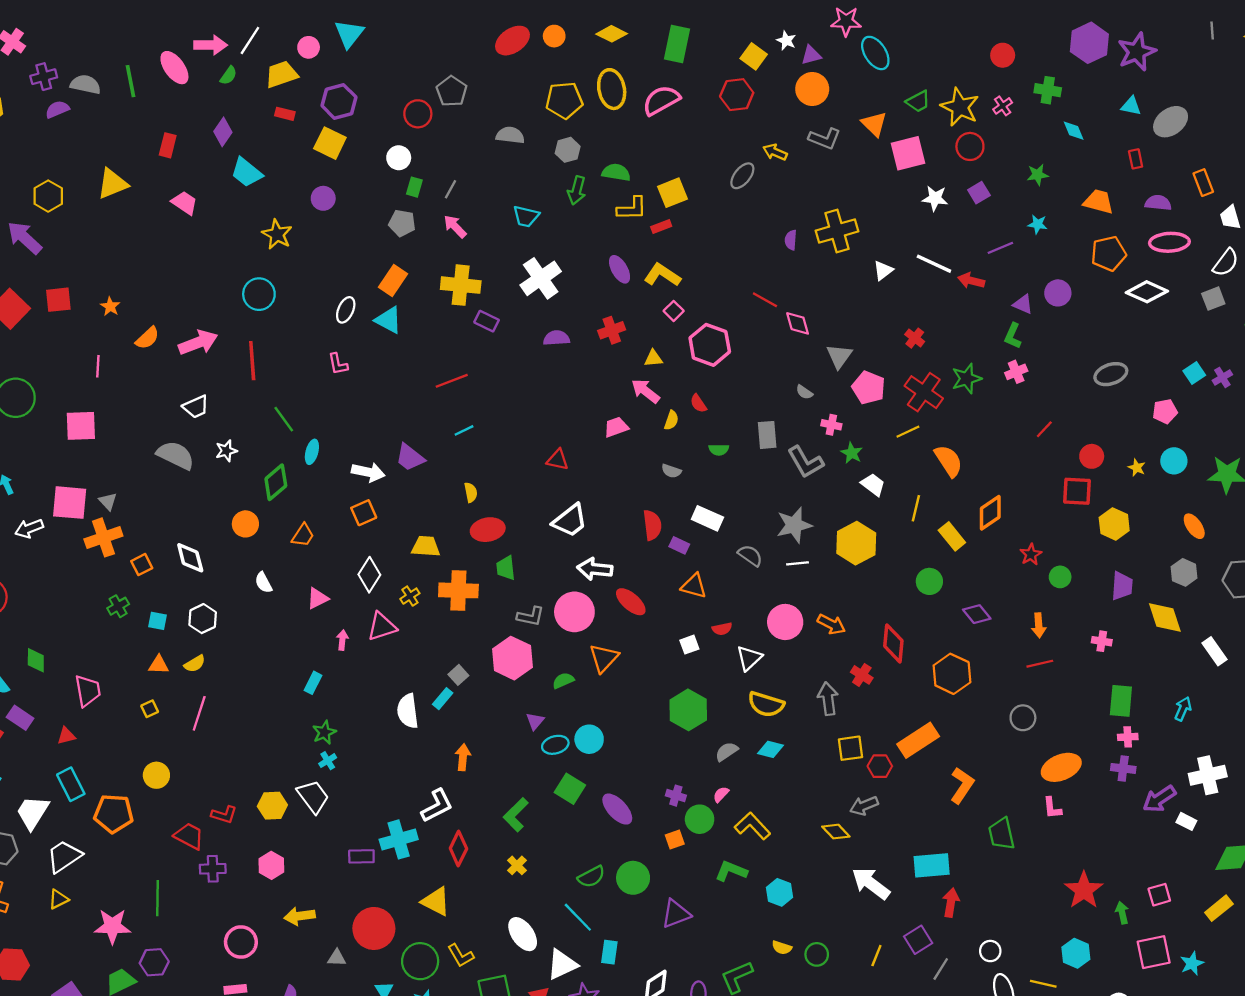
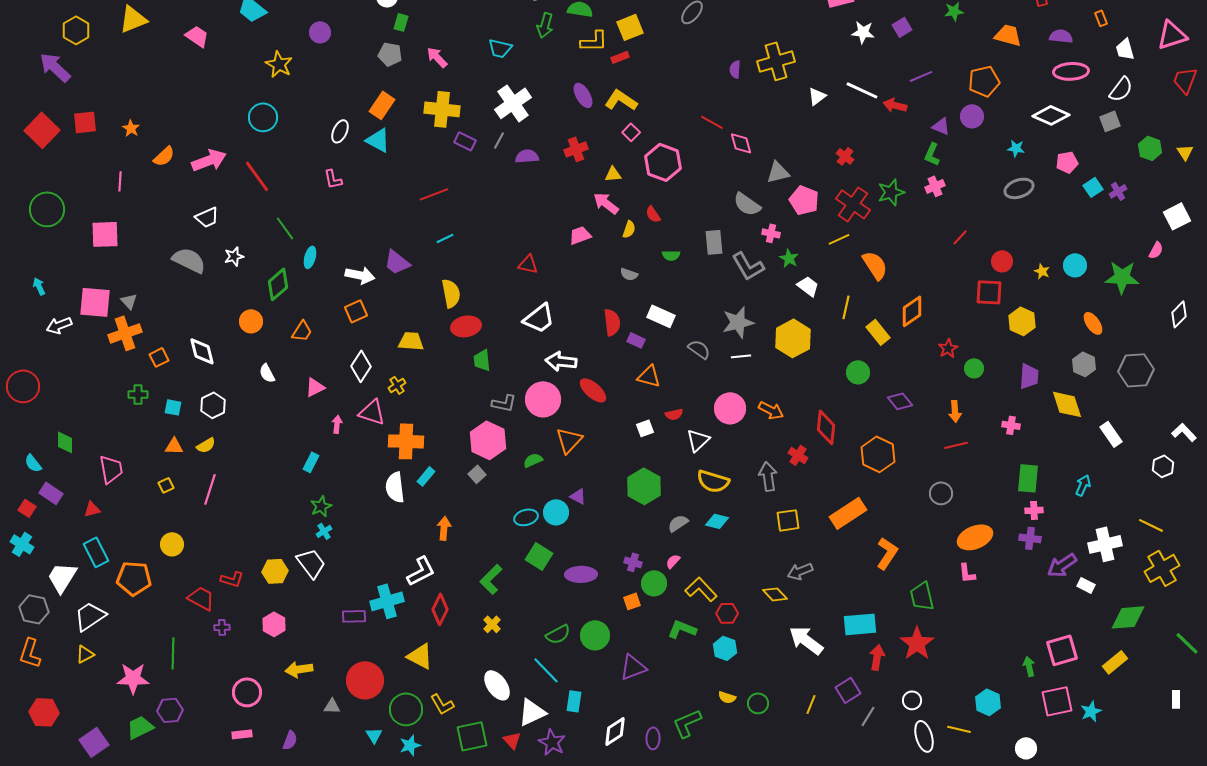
orange rectangle: (1203, 183) -> (1101, 18), size x0.7
gray line: (451, 189) -> (499, 140), moved
cyan star: (1038, 224) -> (1016, 148), moved
orange pentagon: (1109, 254) -> (984, 81), moved
gray triangle: (839, 356) -> (778, 172), turned 40
red line: (252, 361) -> (257, 176), turned -32
gray semicircle: (804, 392) -> (747, 204), size x1.8
pink pentagon: (1165, 411) -> (1067, 162), moved
yellow semicircle: (471, 492) -> (451, 293), size x1.6
orange cross: (458, 590) -> (406, 441), moved
green cross: (118, 606) -> (138, 394), turned 30
pink triangle: (382, 627) -> (372, 412), turned 36
gray square: (458, 675) -> (477, 474), moved
purple triangle: (535, 721) -> (578, 496), moved, turned -42
red hexagon: (880, 766) -> (727, 613), moved
purple ellipse: (617, 809) -> (581, 574), turned -48
purple cross: (213, 869) -> (222, 627), size x0.7
red star: (1084, 890) -> (917, 643), moved
pink square: (1159, 895) -> (1062, 650), size x1.5

